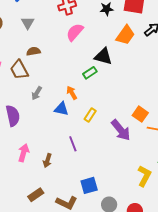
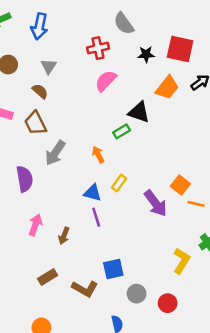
brown semicircle: (33, 51) -> (40, 91), moved, turned 48
gray arrow: (37, 93) -> (55, 153), size x1.5
blue triangle: (61, 109) -> (93, 193), moved

